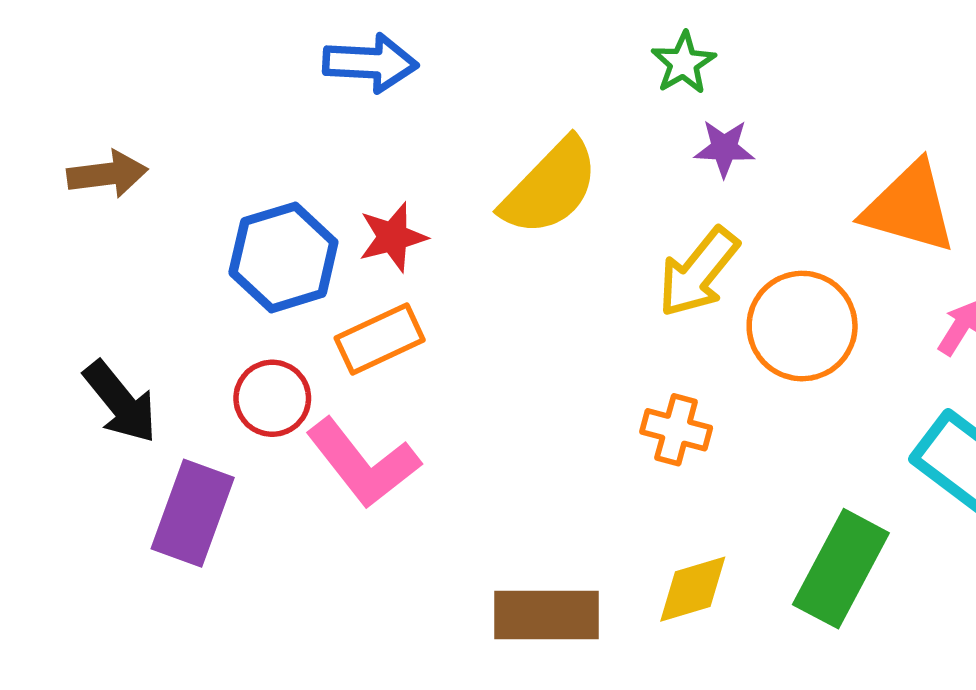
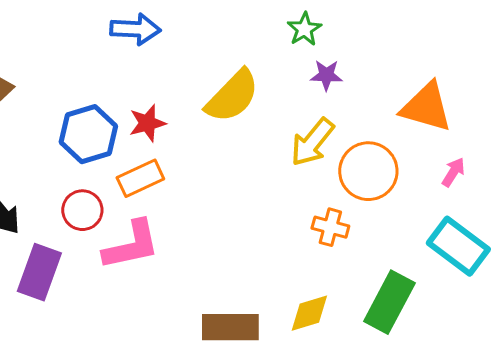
orange cross: (676, 430) -> (330, 227), moved
pink L-shape: (363, 463) -> (131, 245), turned -64

